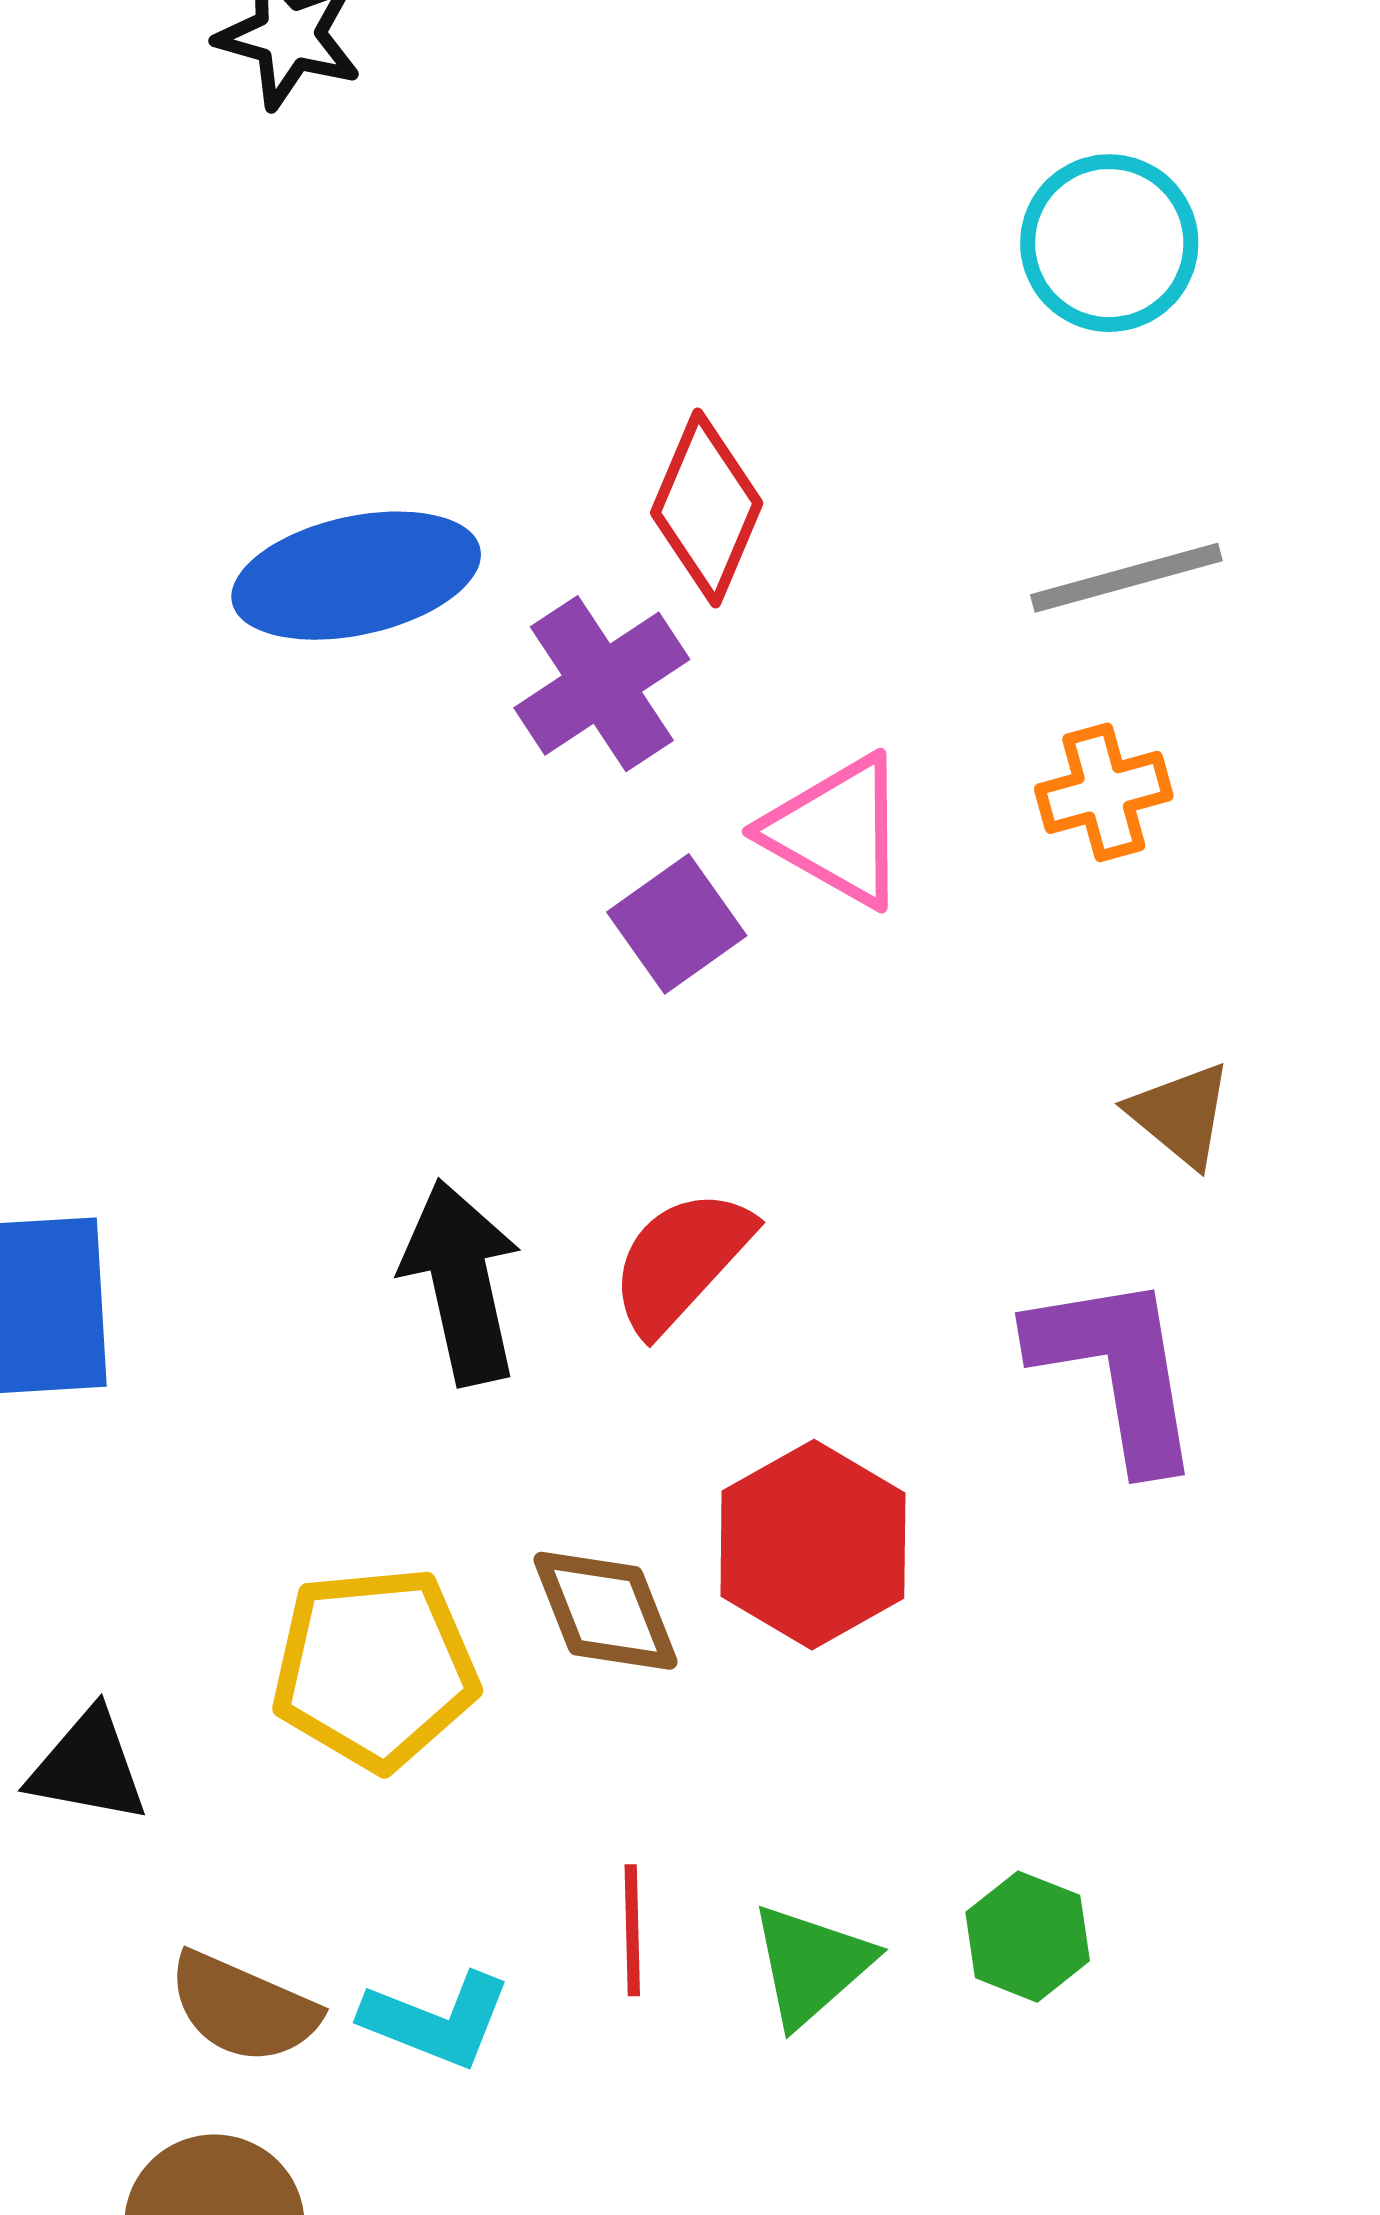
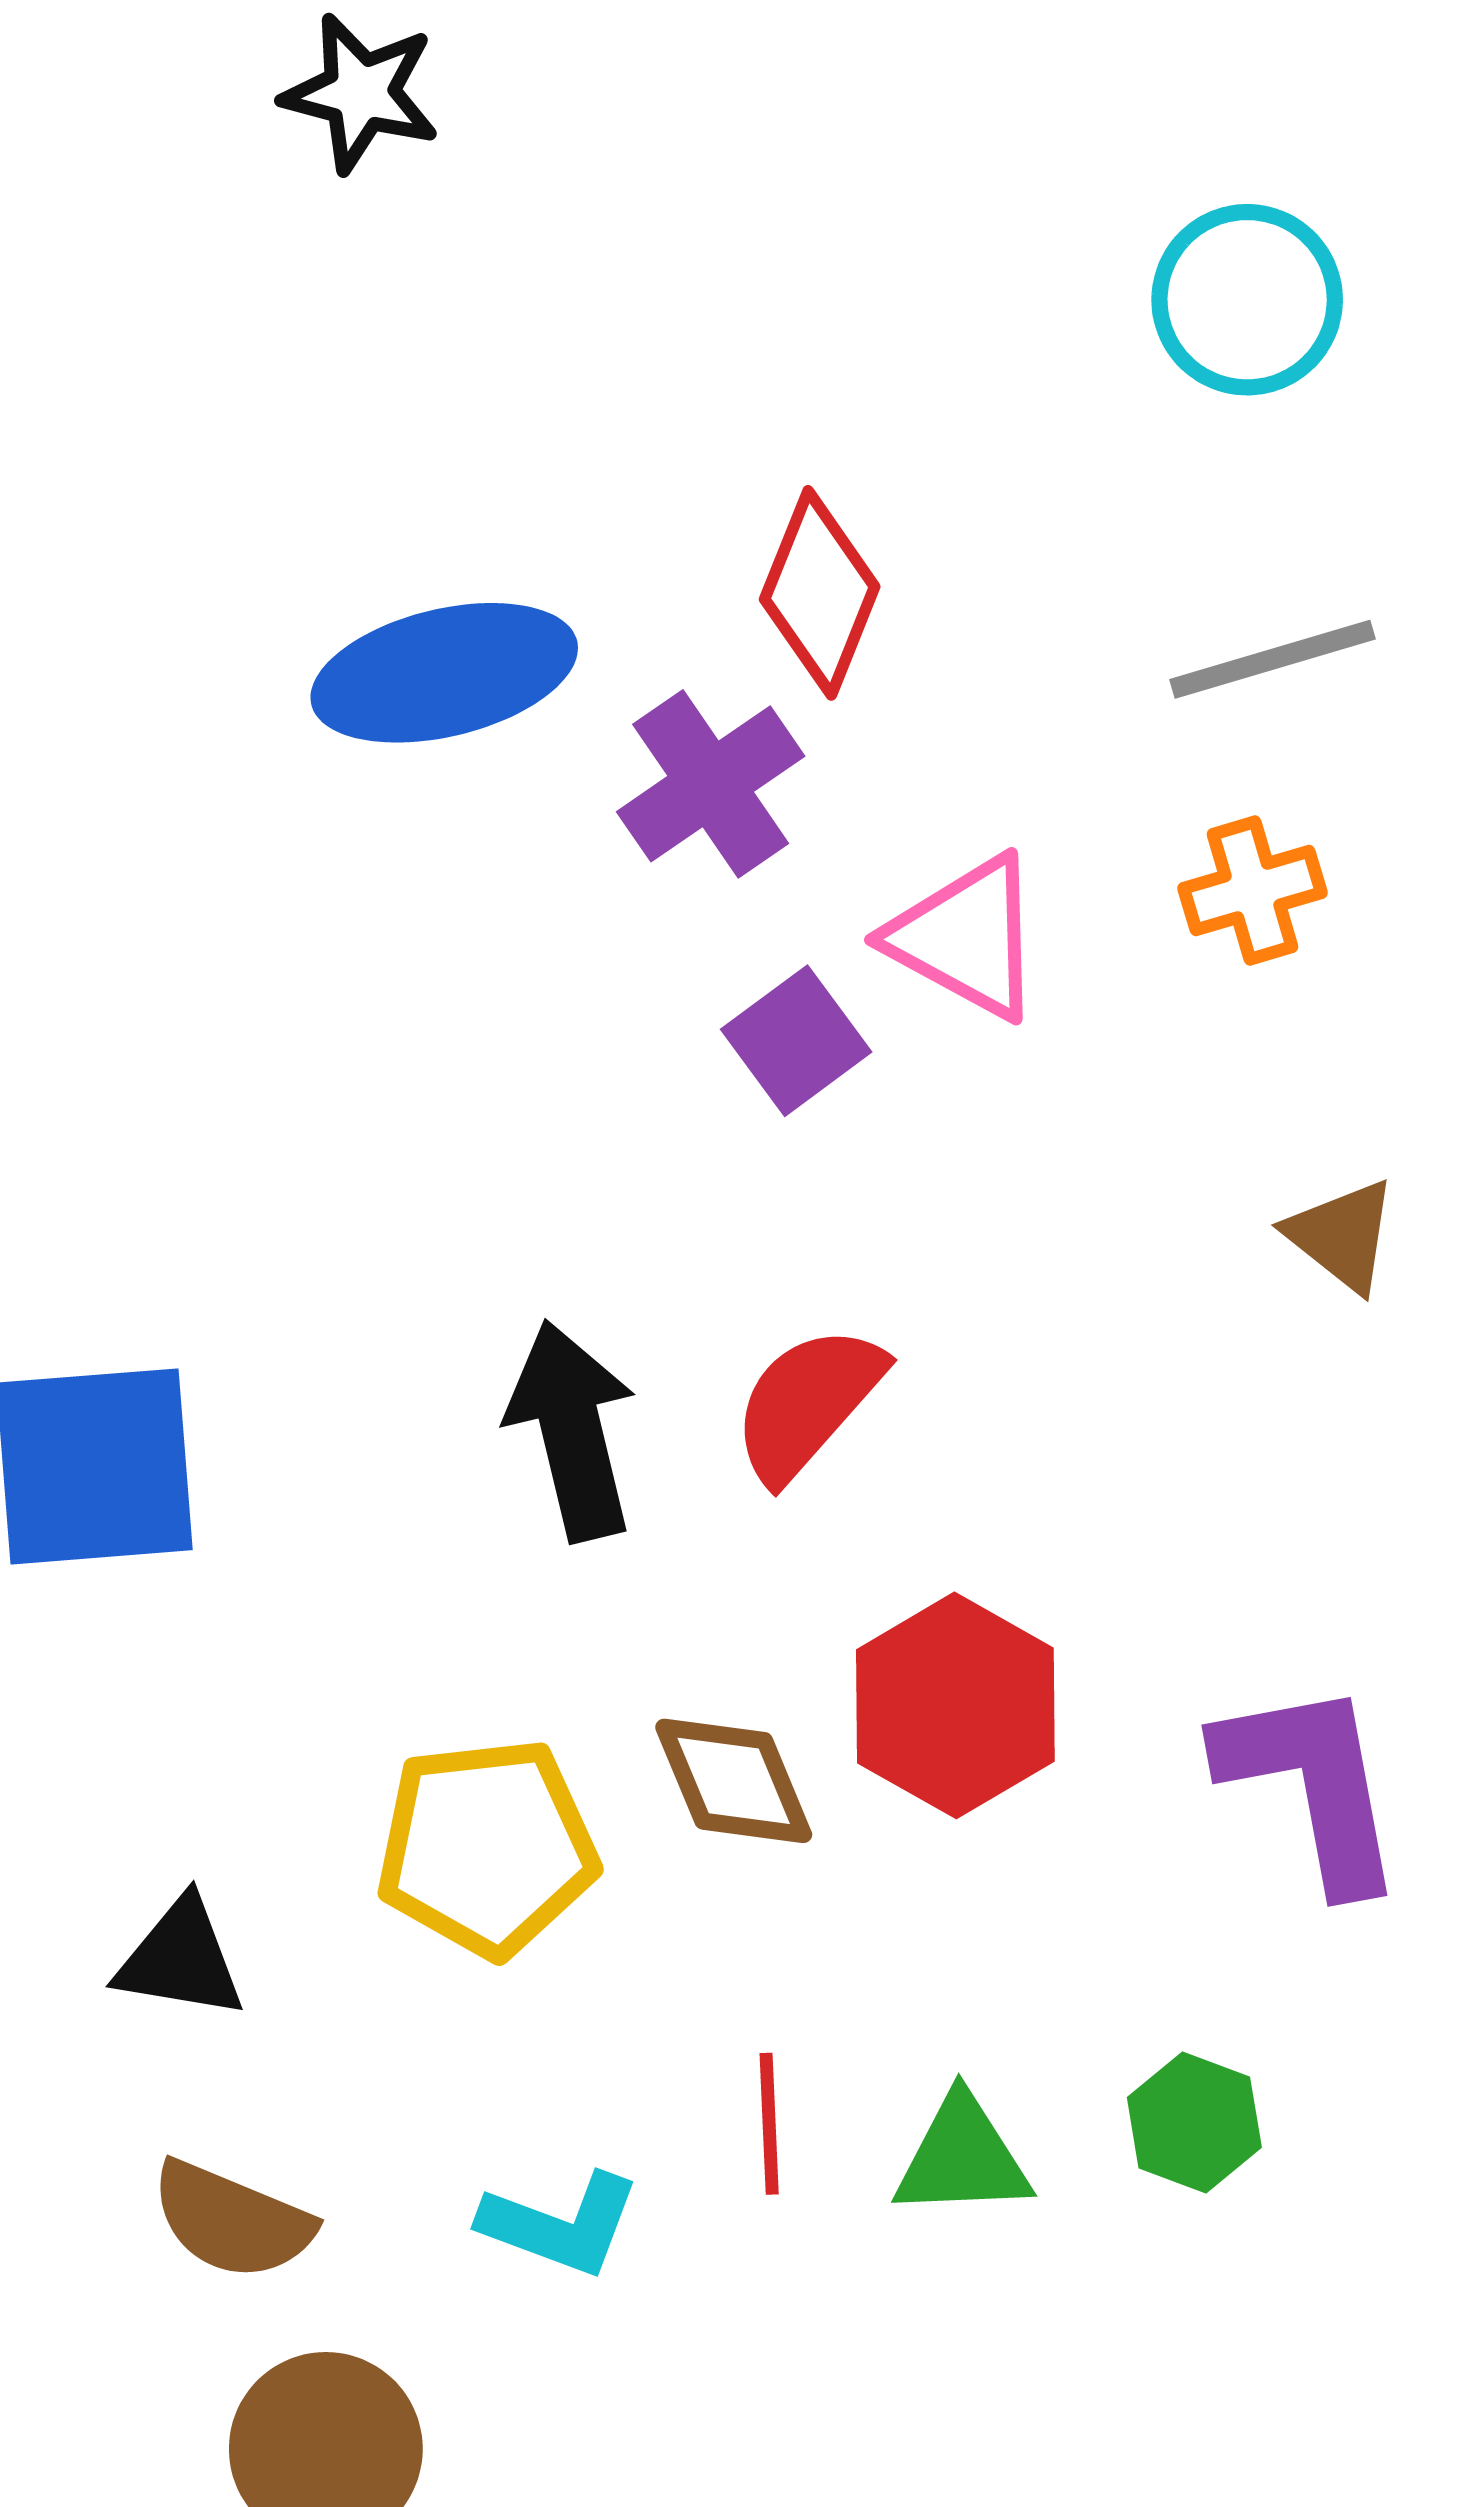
purple L-shape: (1117, 1370) -> (1312, 1785), moved
green triangle: (811, 1965) -> (962, 2157), turned 40
brown semicircle: (243, 2008) -> (232, 2220), moved

